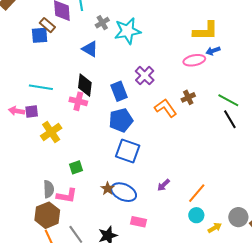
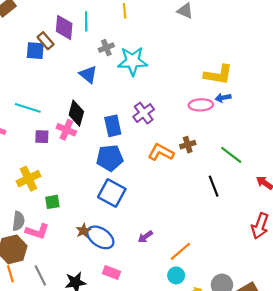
orange L-shape: (166, 108) -> (161, 152), turned -35
purple square: (32, 112) -> (42, 137), moved
black line: (230, 119) -> (214, 186), moved
yellow cross: (51, 132) -> (28, 179), moved

